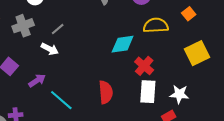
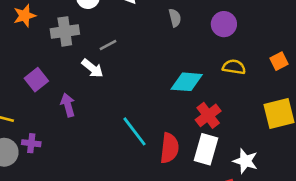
yellow semicircle: (156, 25) -> (234, 67), size x0.7
purple arrow: (37, 81) -> (68, 105), turned -84
red semicircle: (106, 92) -> (169, 148), moved
cyan line: (61, 100) -> (135, 131), moved

